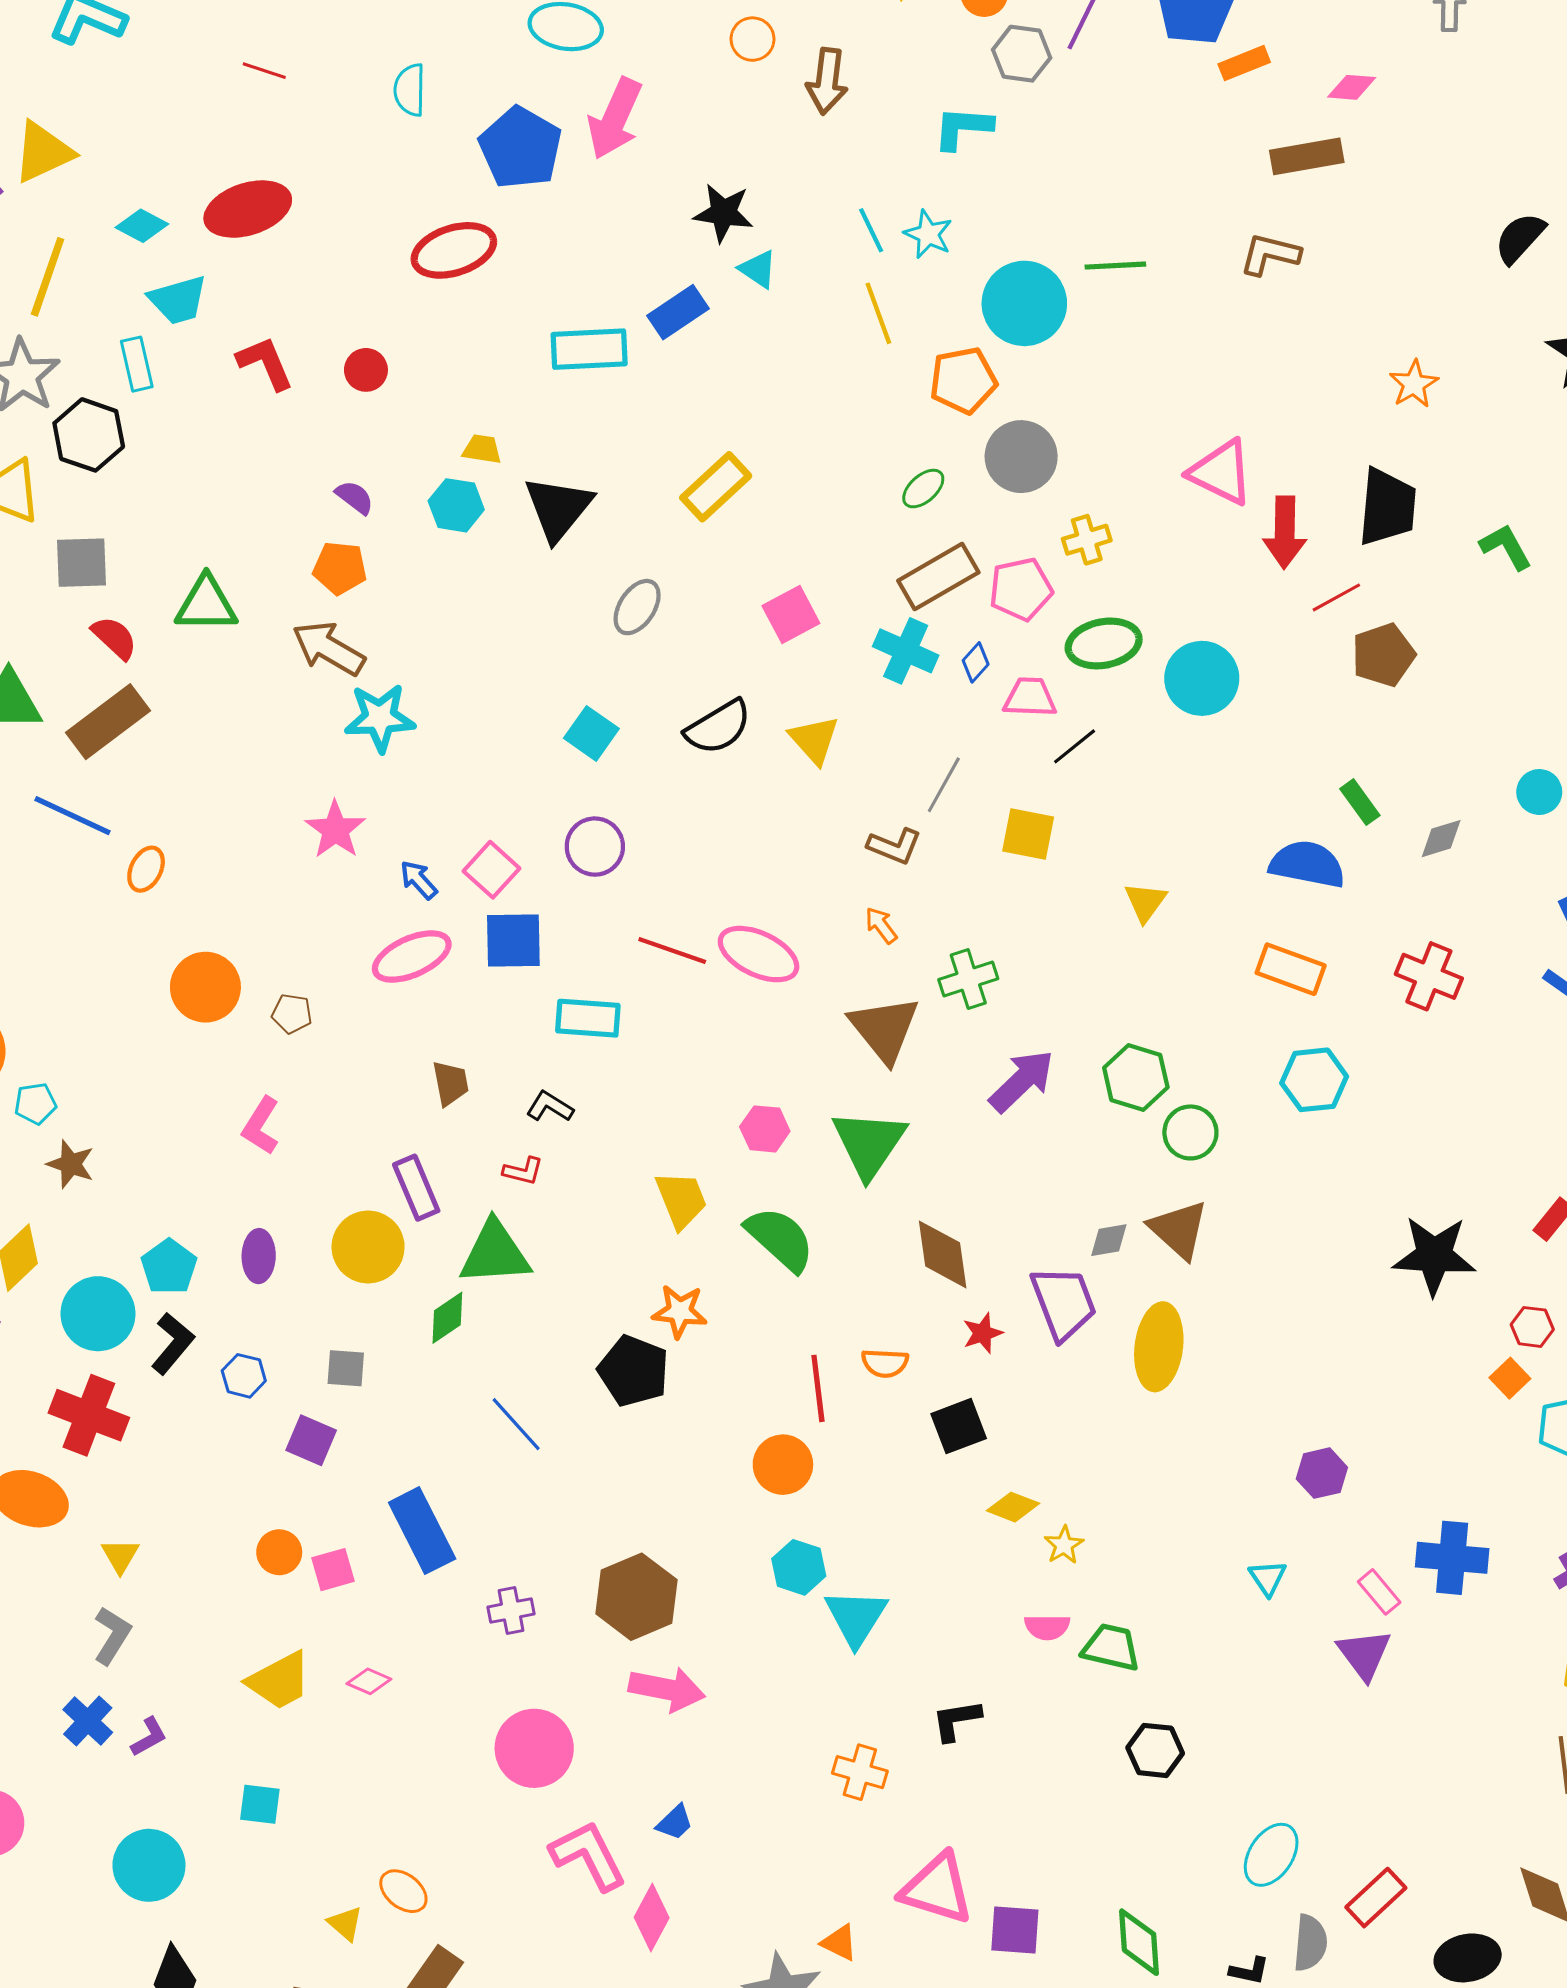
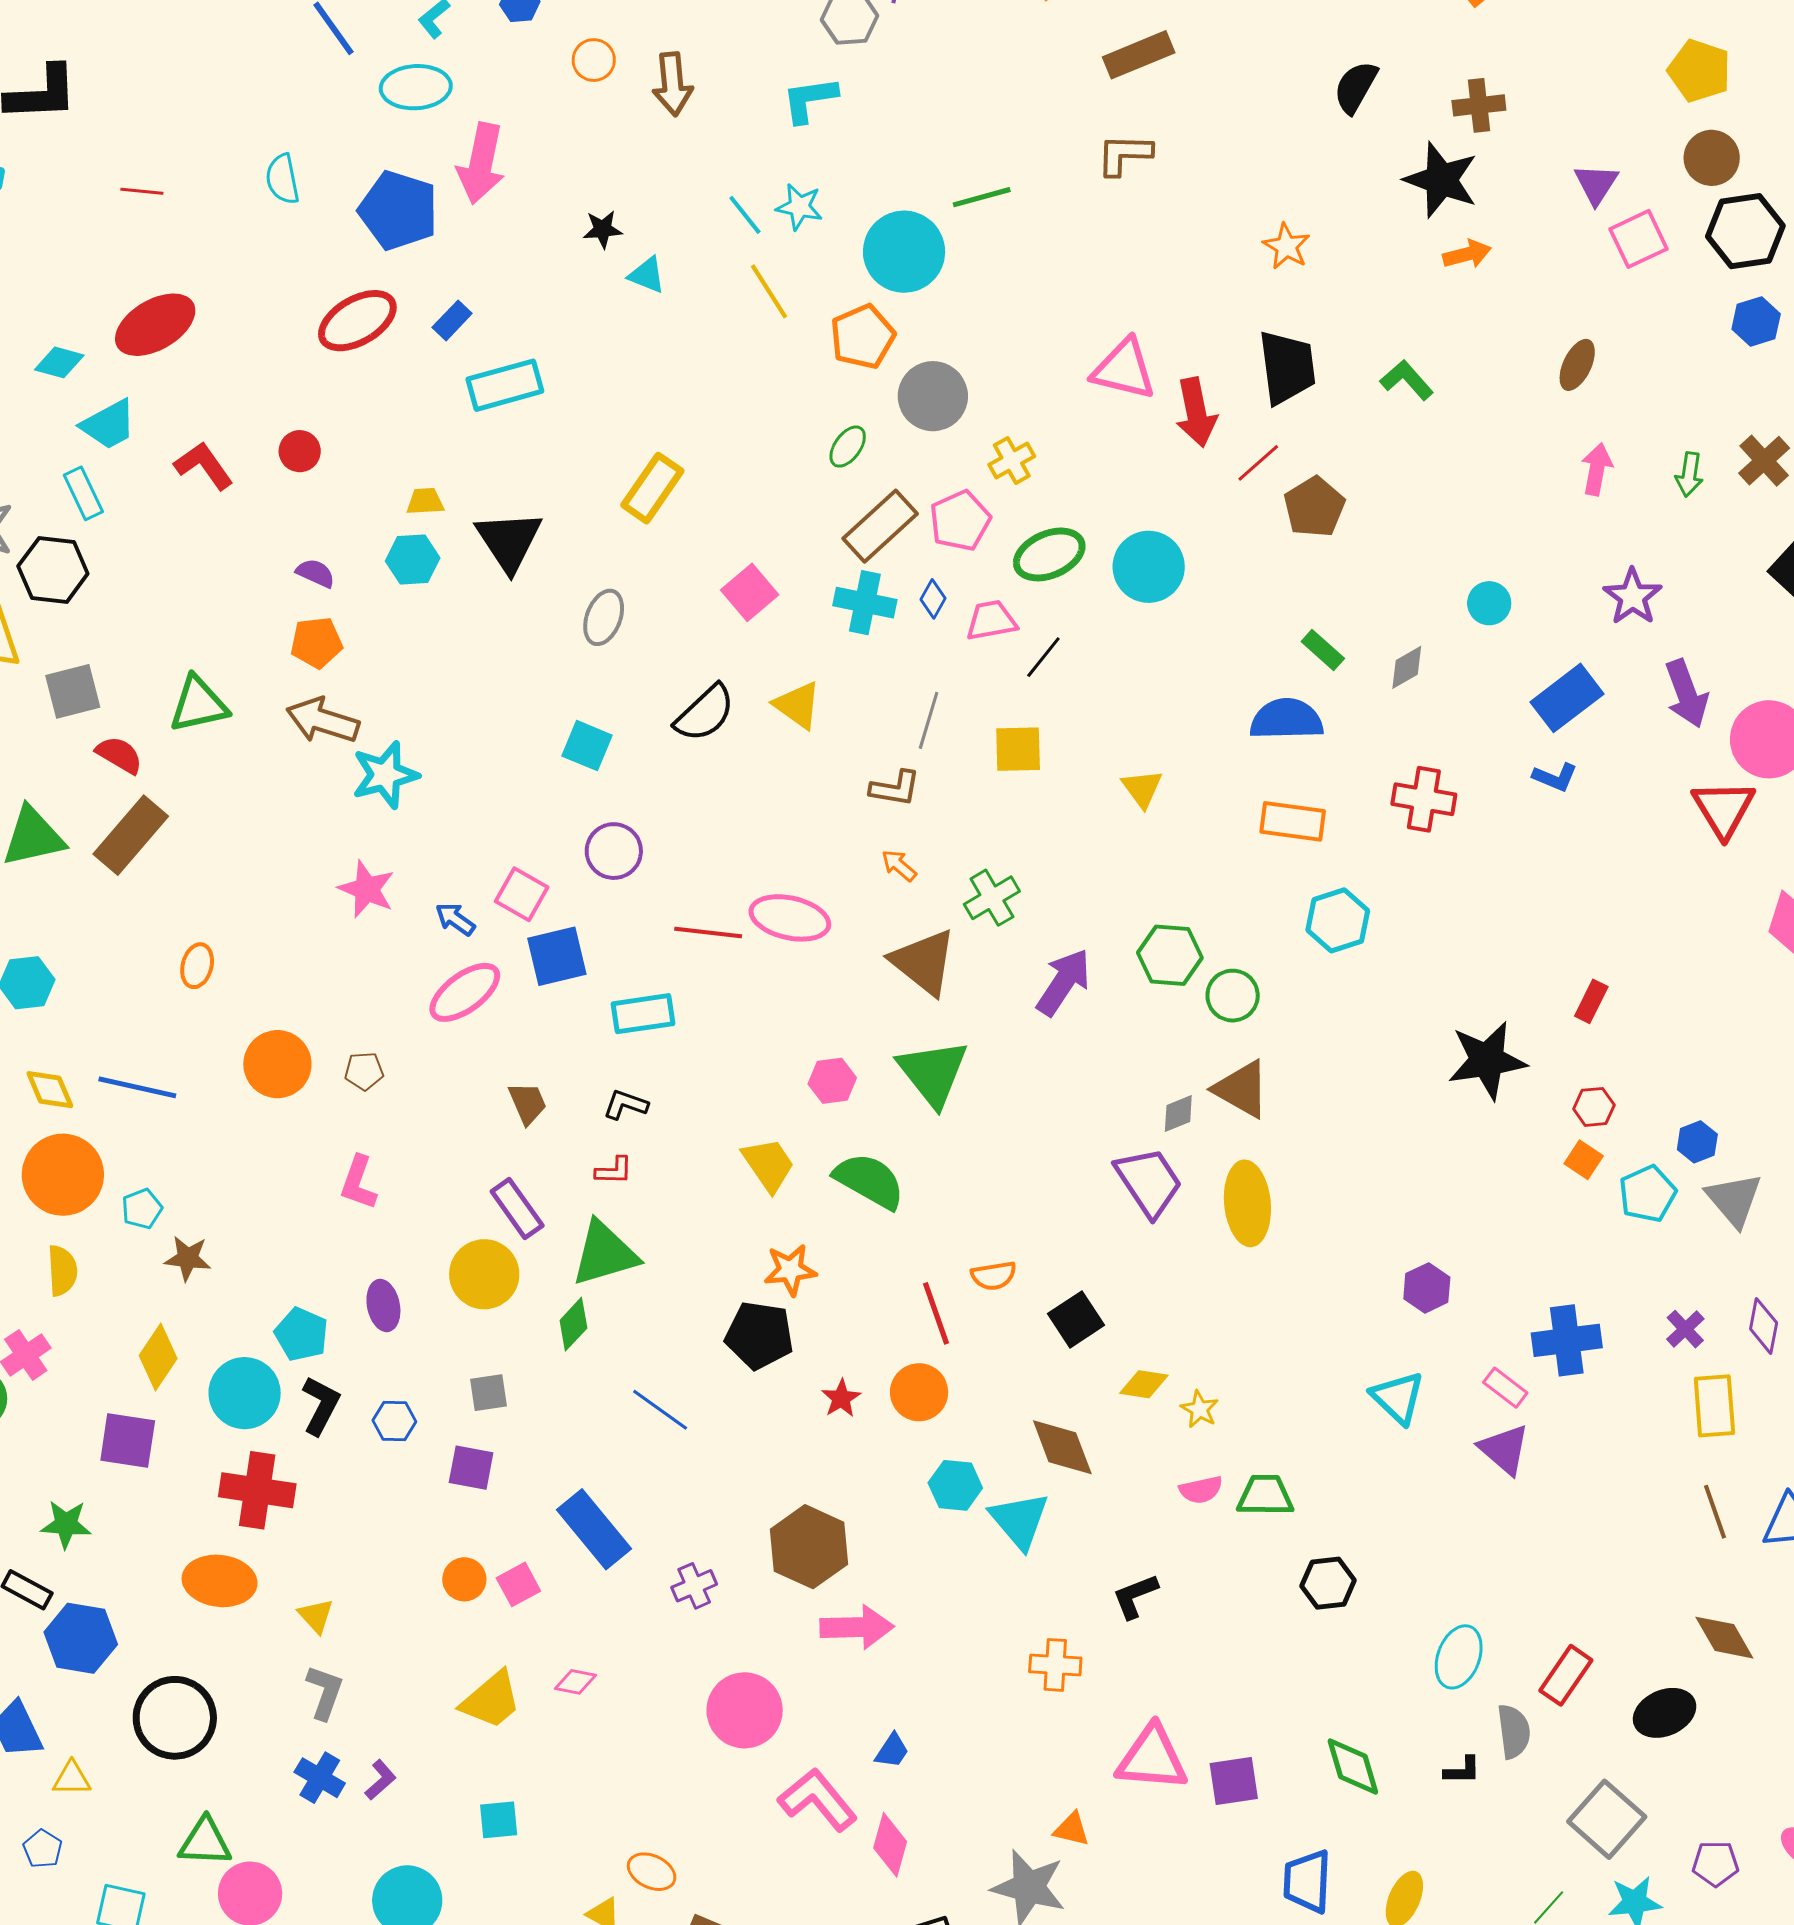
black star: (723, 213) -> (603, 229), size x0.7
blue rectangle: (678, 312) -> (452, 320), moved, size x0.7
blue line: (73, 816) -> (137, 1087), moved
brown diamond: (943, 1254) -> (1062, 1447), moved
red star: (983, 1333) -> (841, 1398), moved
cyan triangle: (1268, 1578) -> (1398, 1398), size x1.5

